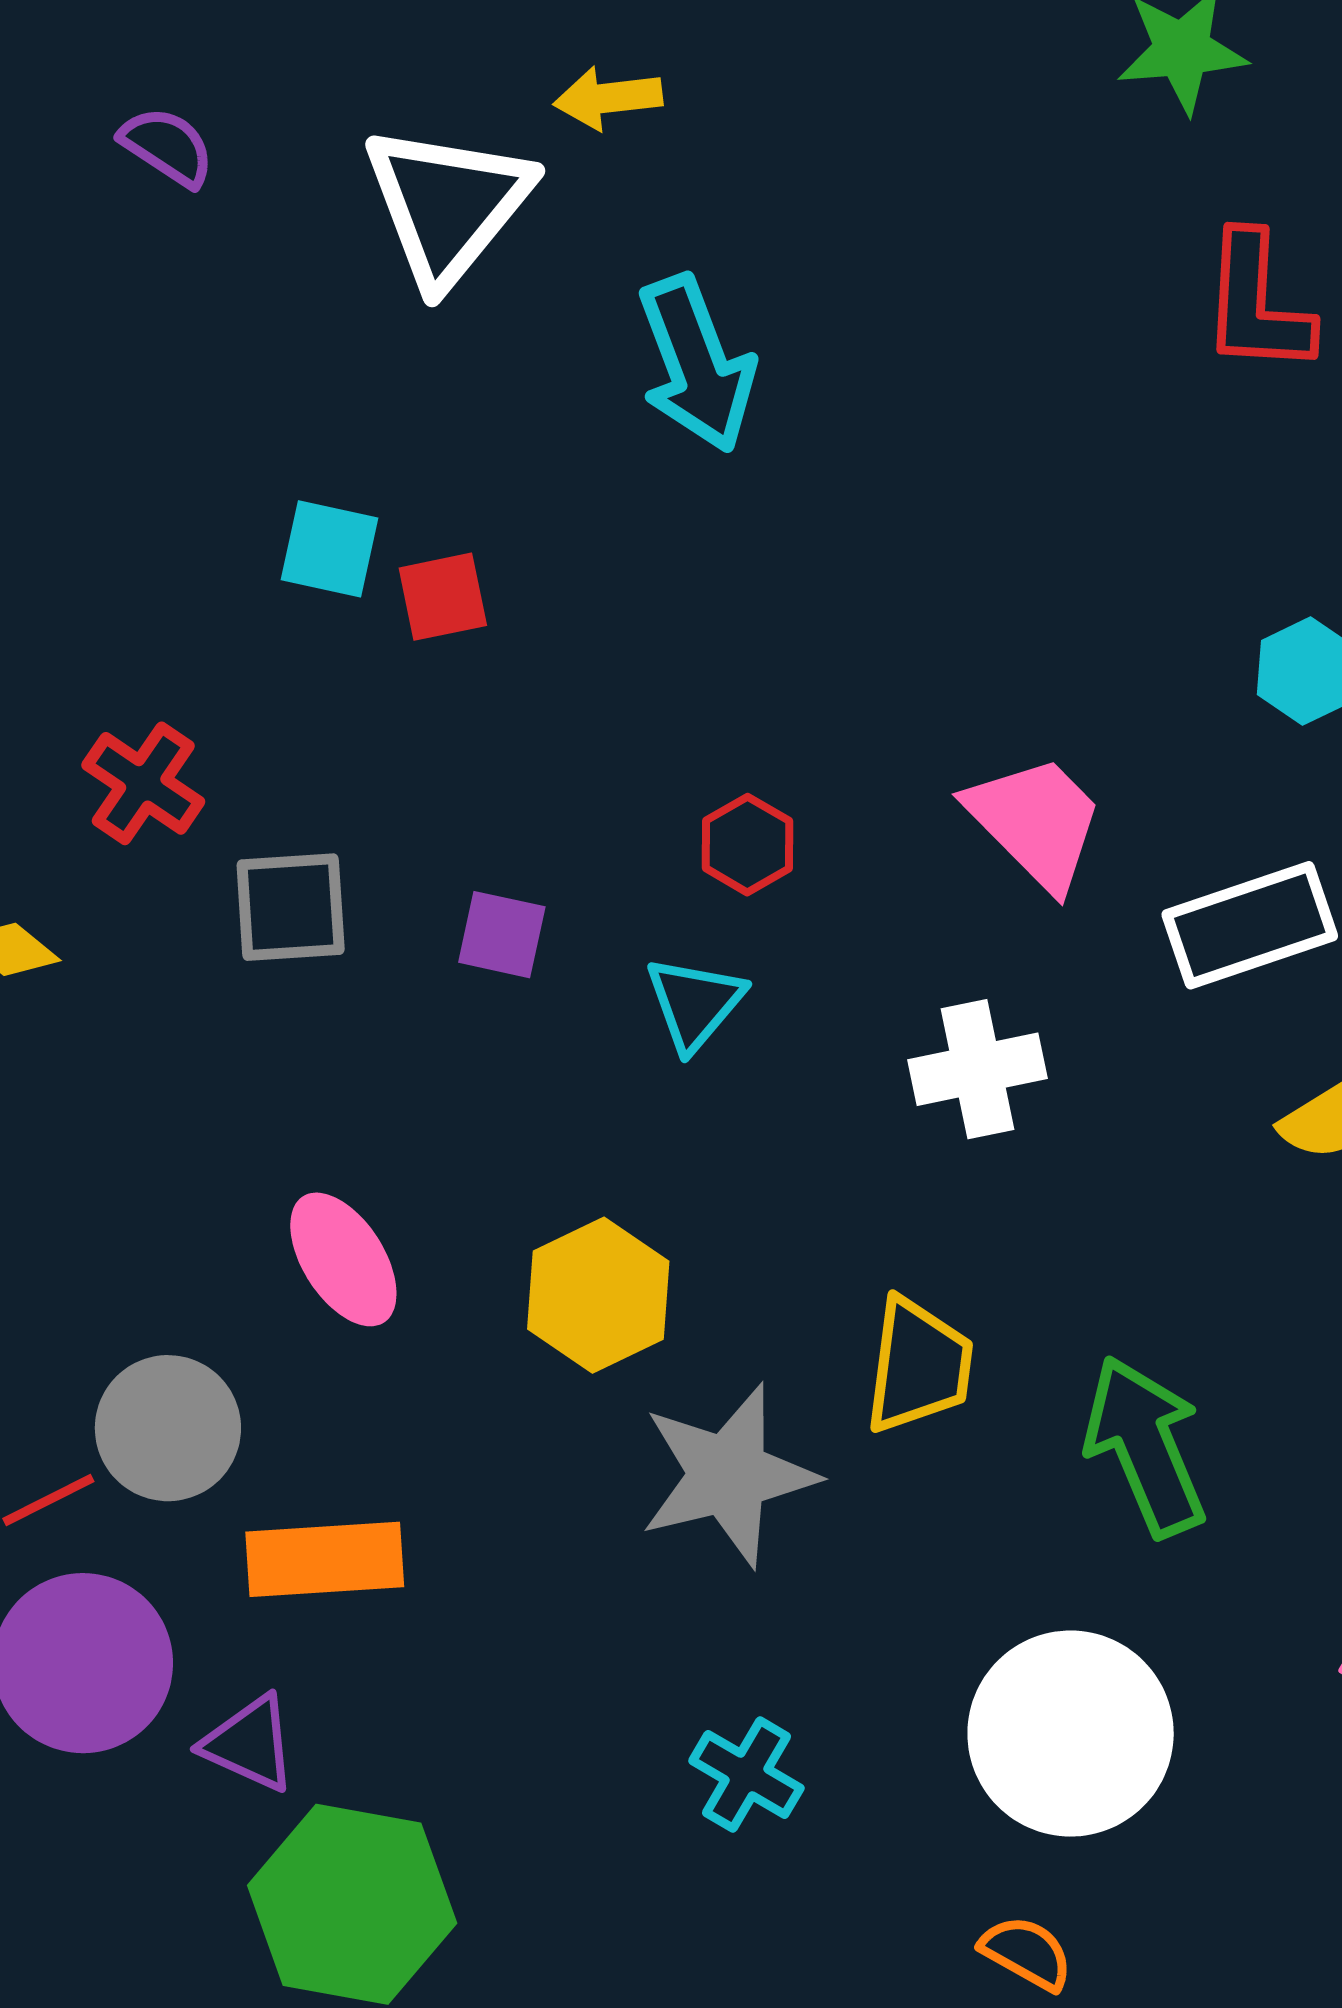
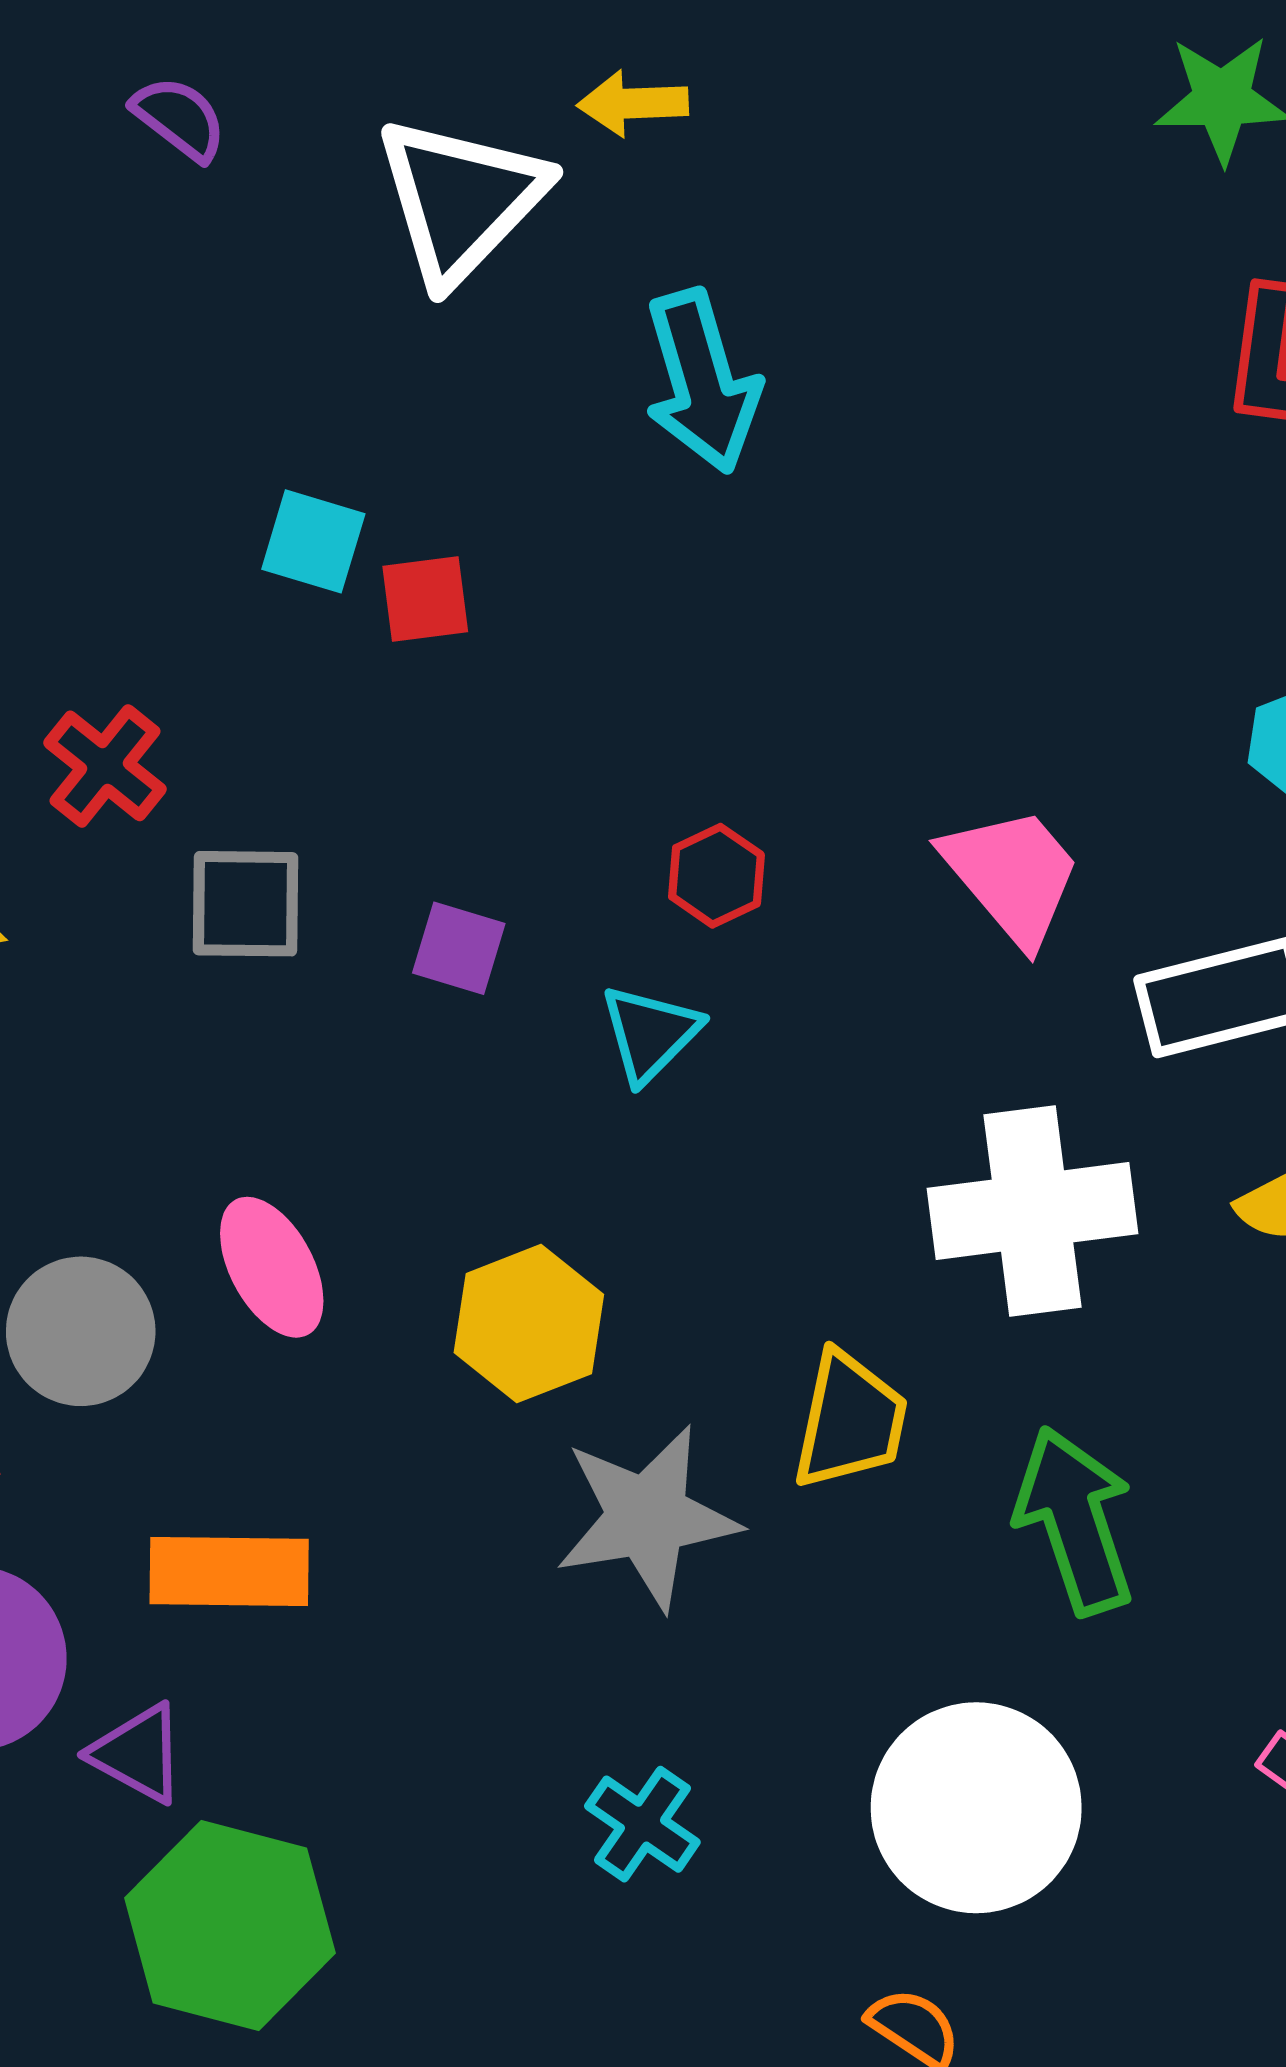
white cross: (977, 1069) -> (1033, 1211), moved, size x1.5
gray circle: (168, 1428) -> (81, 1331), moved

